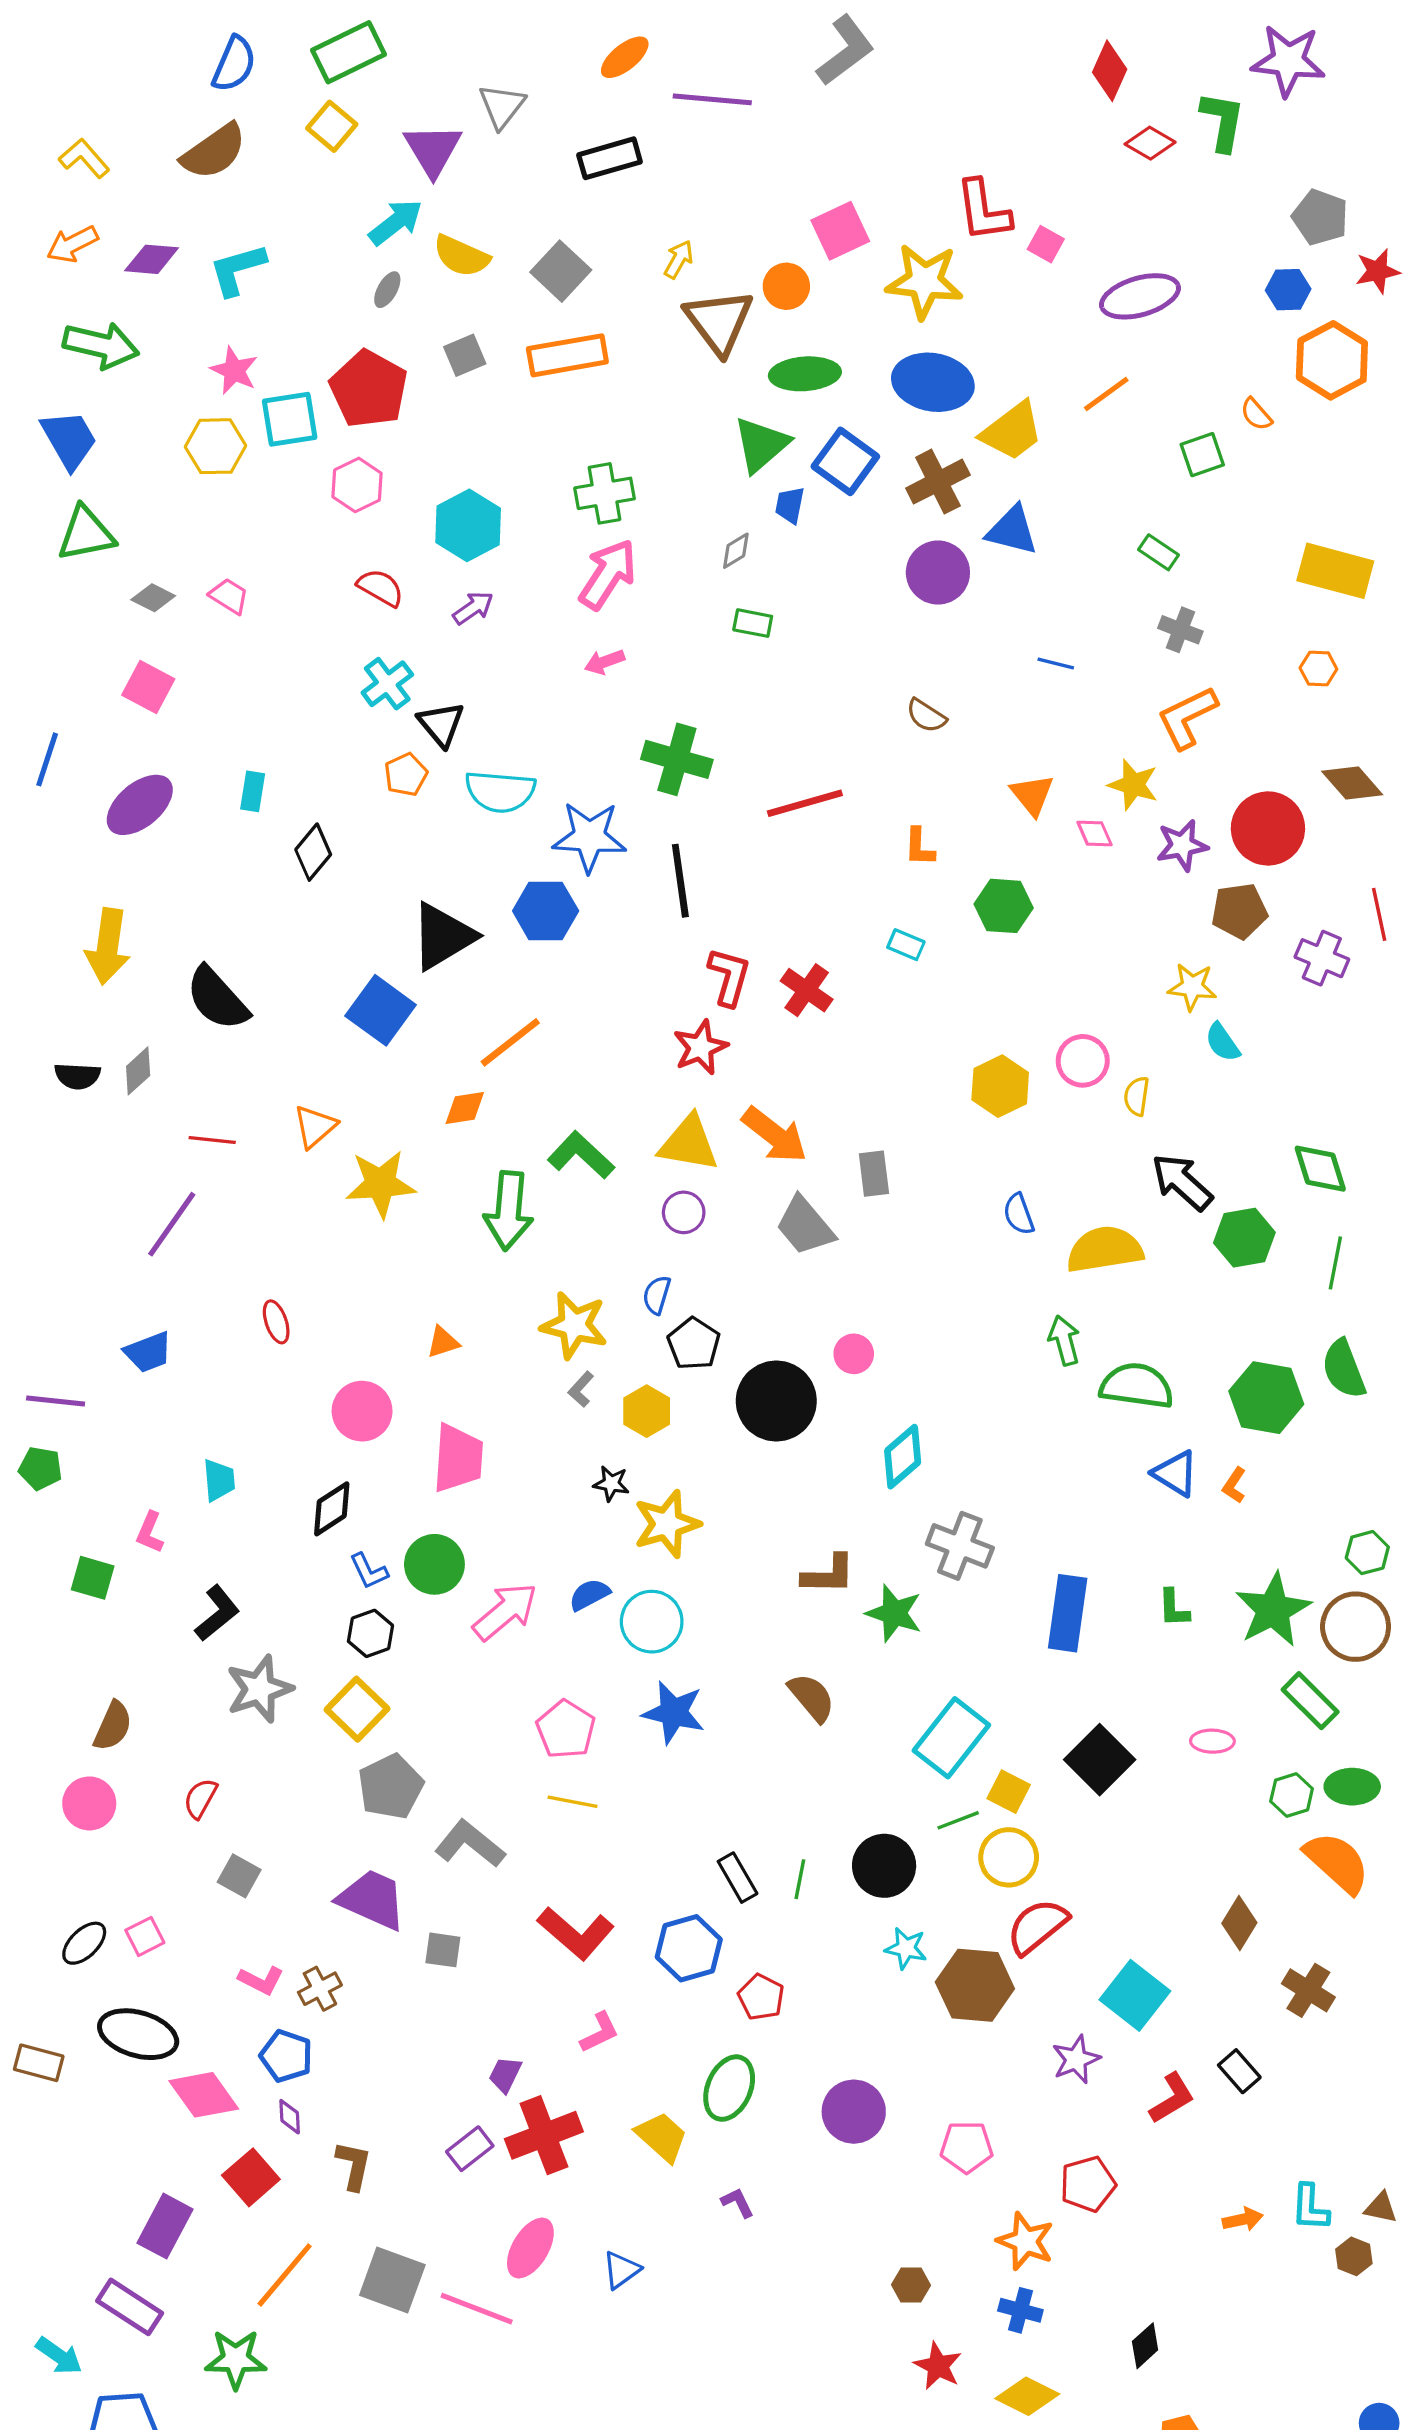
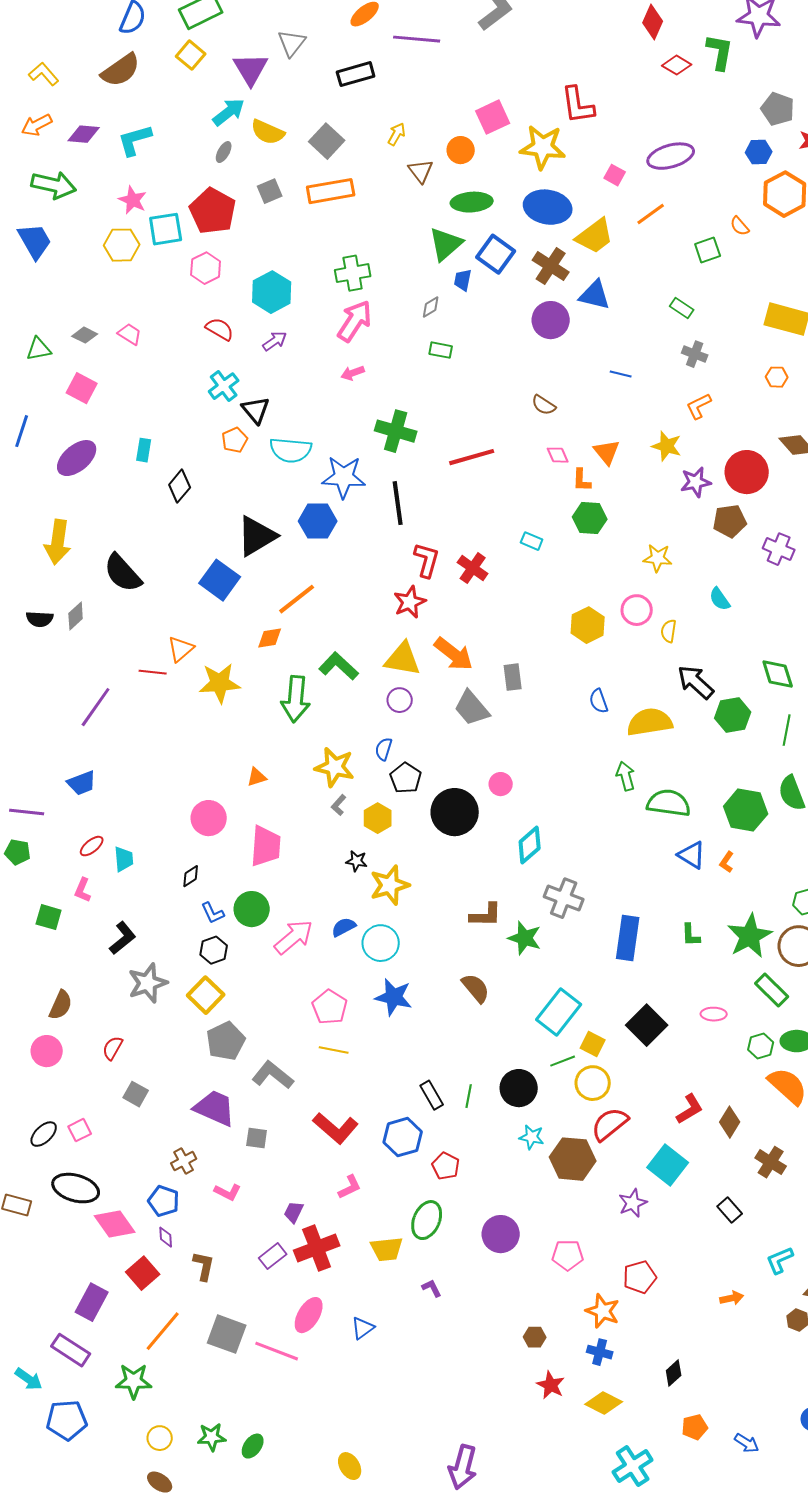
pink square: (1046, 244) -> (615, 175), moved
brown triangle: (719, 322) -> (421, 171), size x0.6
brown cross: (938, 482) -> (551, 266), turned -30
green triangle: (86, 534) -> (39, 349), moved, size x0.7
orange L-shape: (1187, 717) -> (699, 406), size x0.7
pink diamond: (1095, 834) -> (558, 455), moved
orange L-shape: (919, 847) -> (582, 480), moved
yellow star: (1192, 987) -> (658, 558), moved
red line: (212, 1140) -> (153, 672), moved
red ellipse: (276, 1322) -> (92, 846), moved, turned 70
black diamond: (332, 1509) -> (191, 876), size x0.7
pink L-shape: (261, 1980) -> (228, 1192), moved
red L-shape: (1172, 2098) -> (690, 1109), moved
yellow trapezoid: (662, 2137) -> (387, 1249), turned 132
cyan L-shape: (1310, 2208) -> (780, 1260), moved, turned 64

